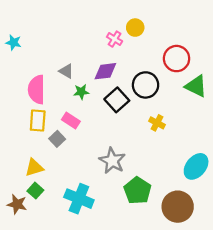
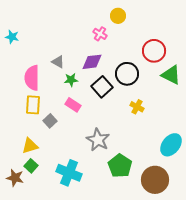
yellow circle: (135, 28) -> (118, 16), moved
pink rectangle: (71, 121) -> (73, 105), moved

